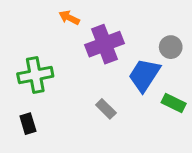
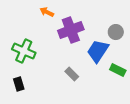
green cross: (35, 75) -> (24, 51), turned 35

